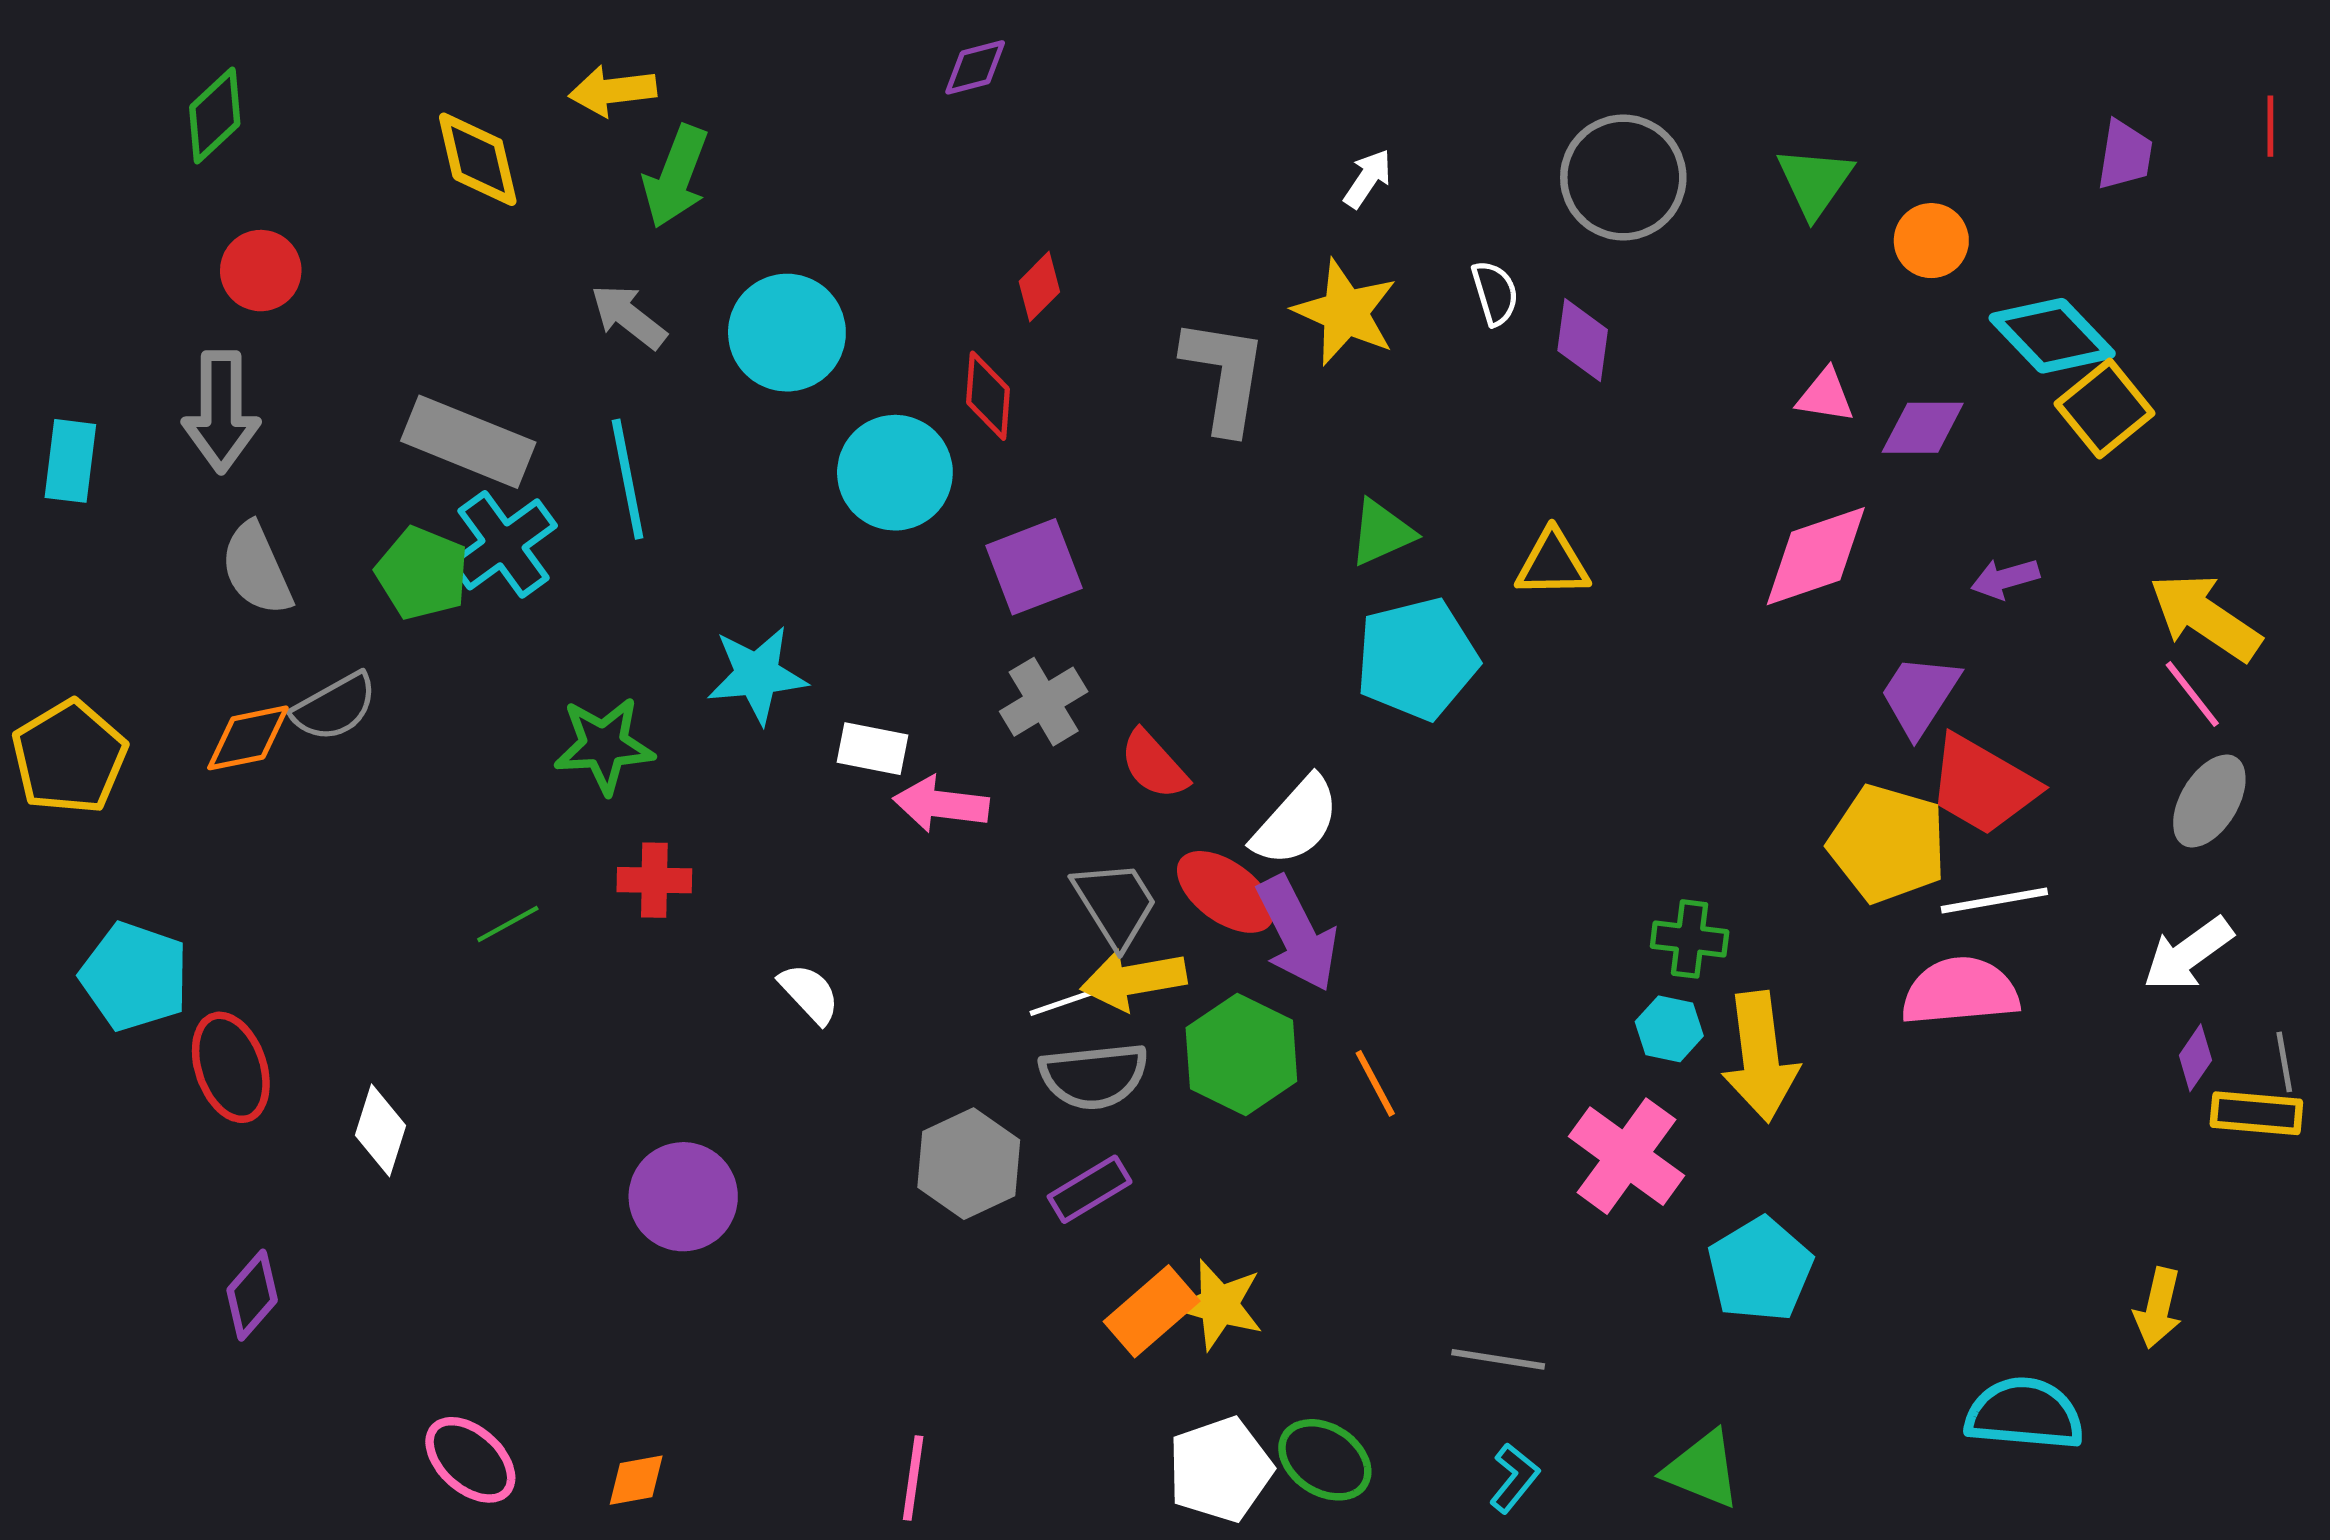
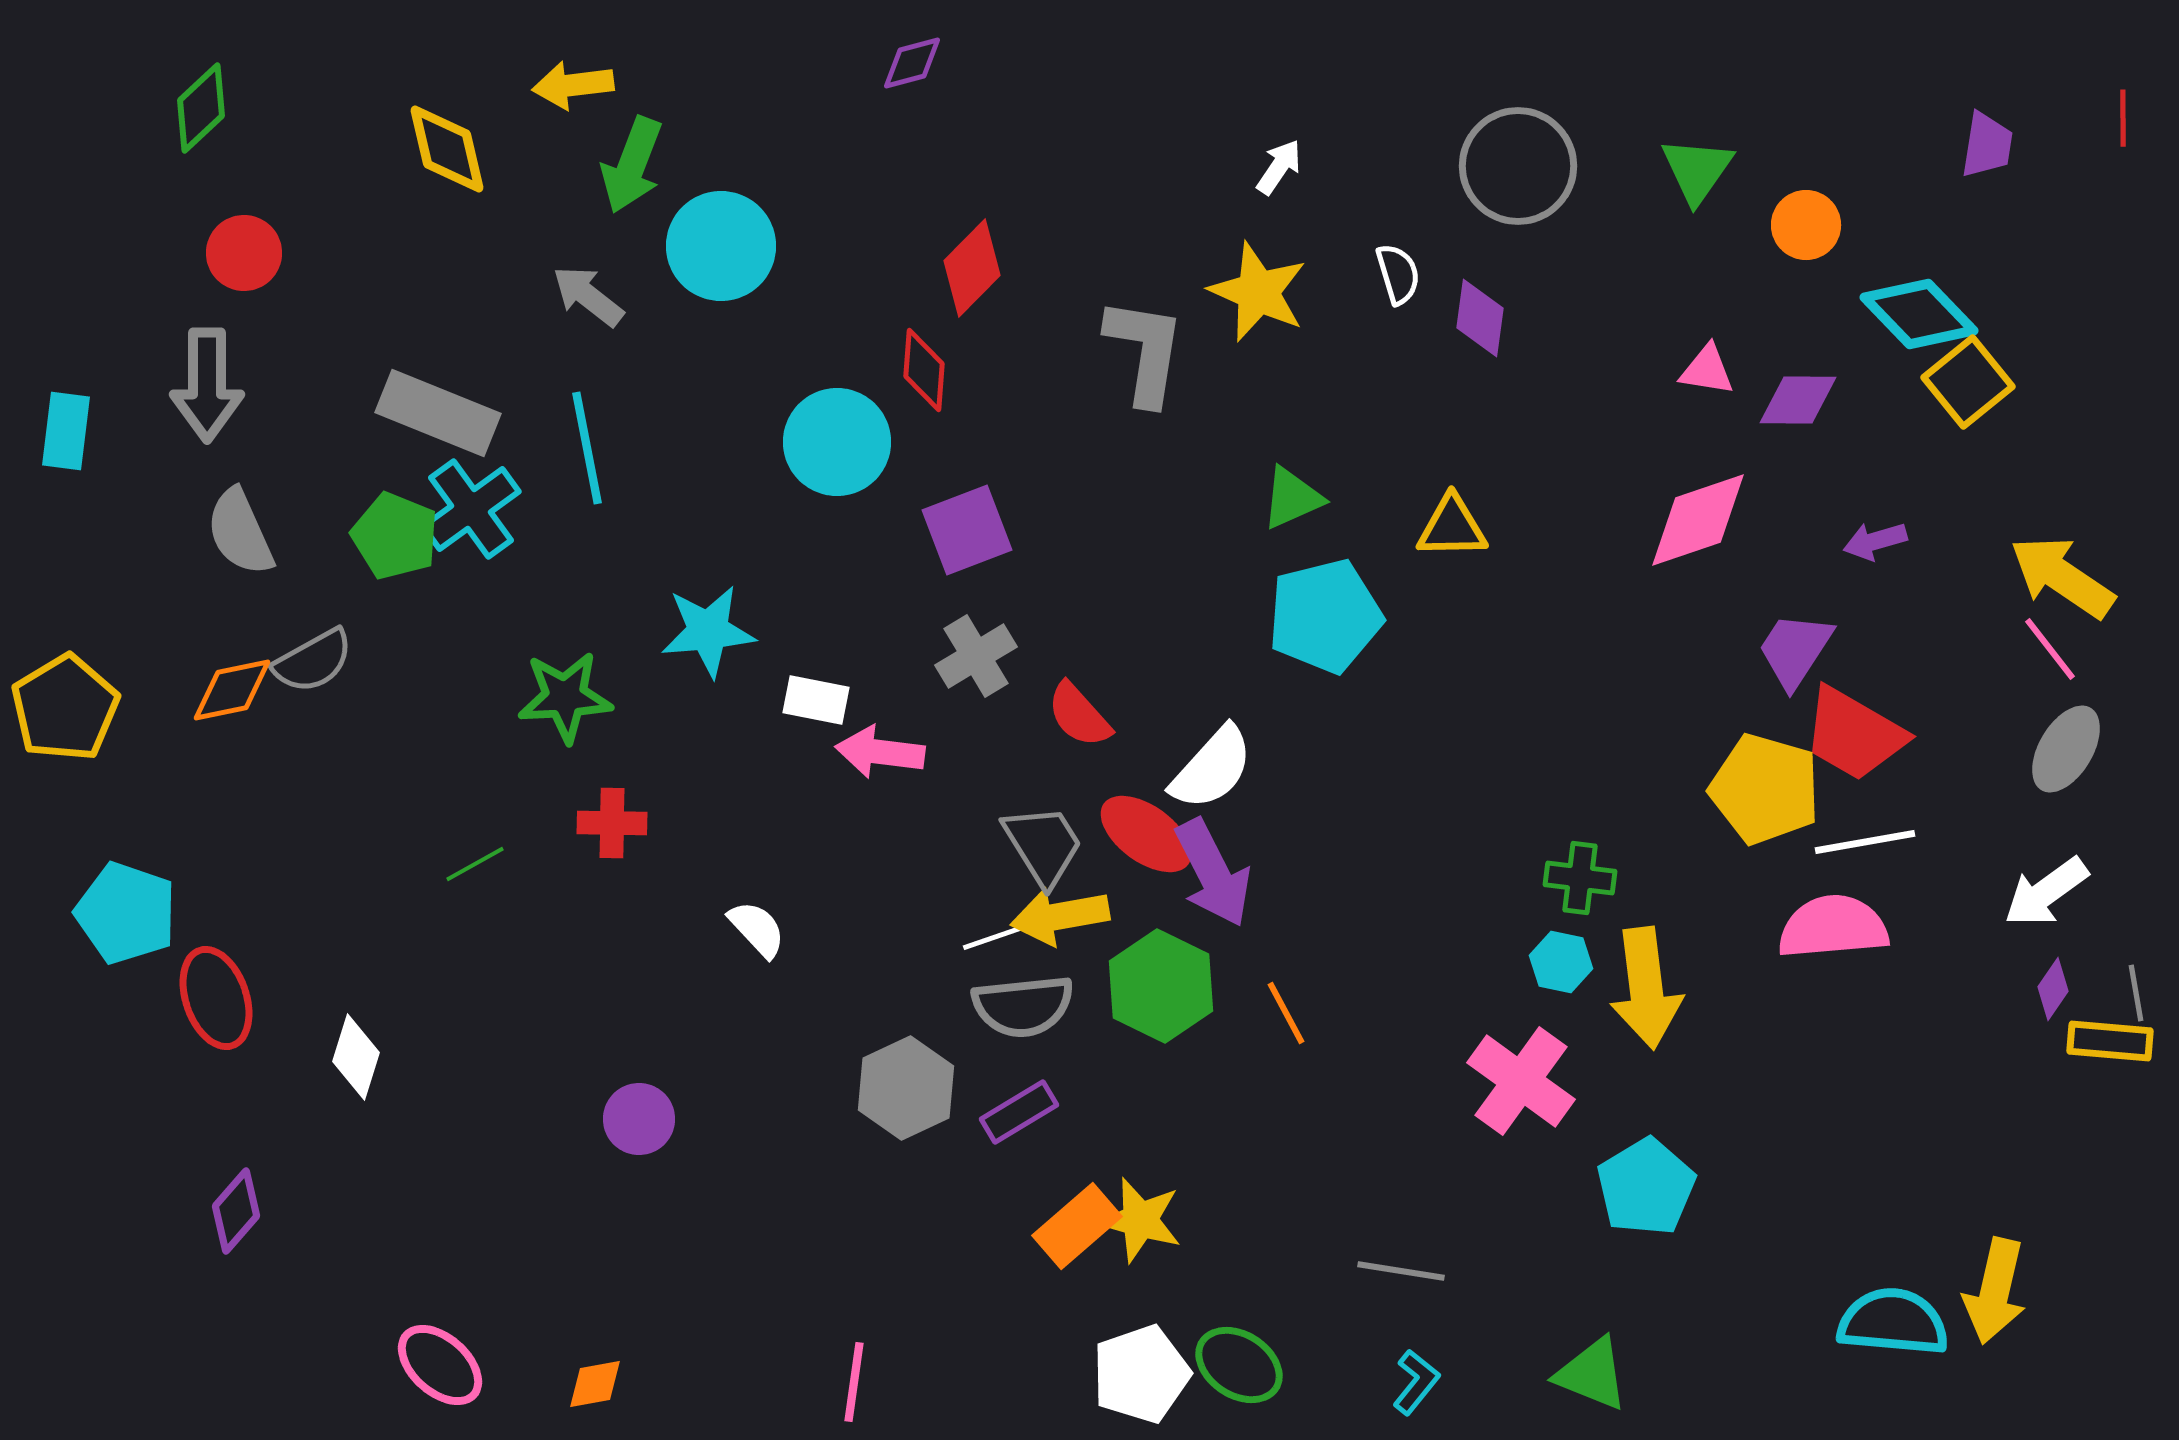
red diamond: (1039, 287) -> (972, 268), size x1.5
cyan circle: (787, 333) -> (721, 246), moved
purple circle: (683, 1197) -> (639, 1119), size x0.7
yellow arrow: (2158, 1308) -> (1995, 1291), moved, size x1.4

